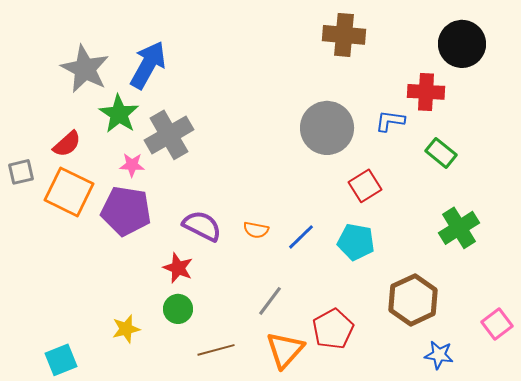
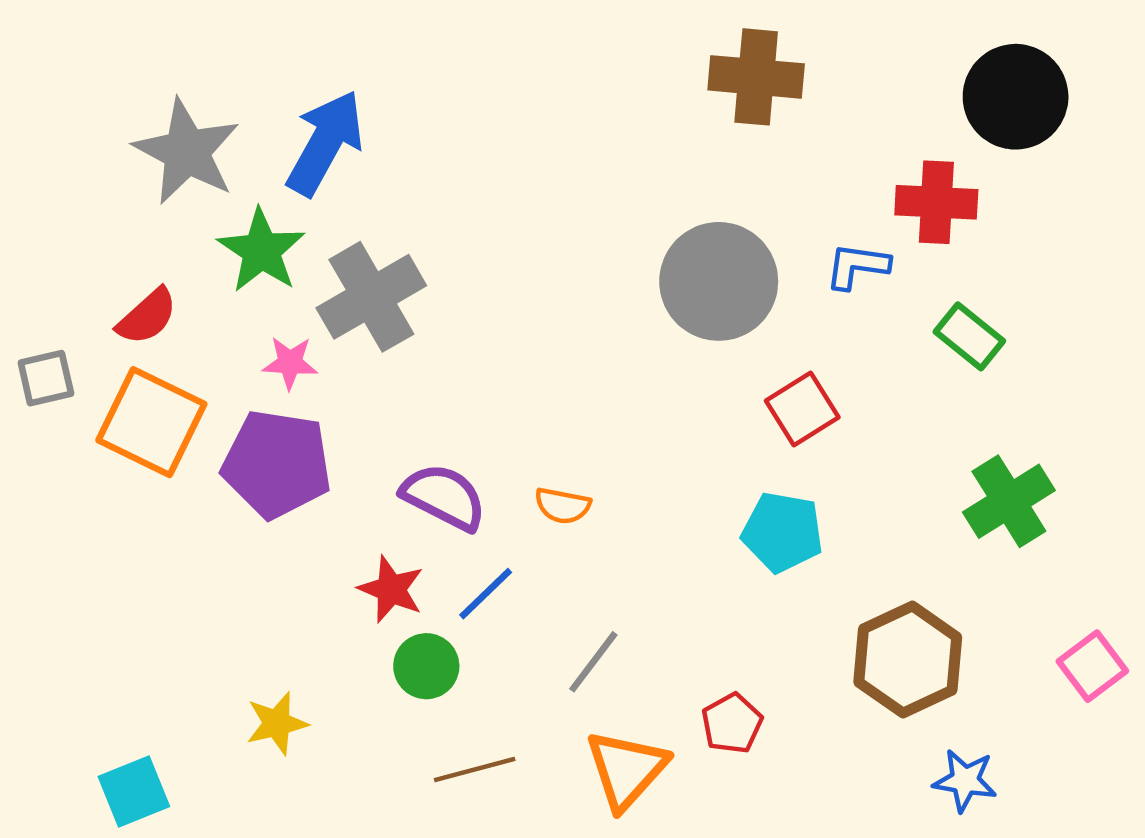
blue line: (301, 237) -> (486, 594), moved
green circle: (178, 309) -> (426, 666), moved
pink square: (497, 324) -> (1092, 666), moved
red pentagon: (333, 329) -> (732, 723), size x0.7

